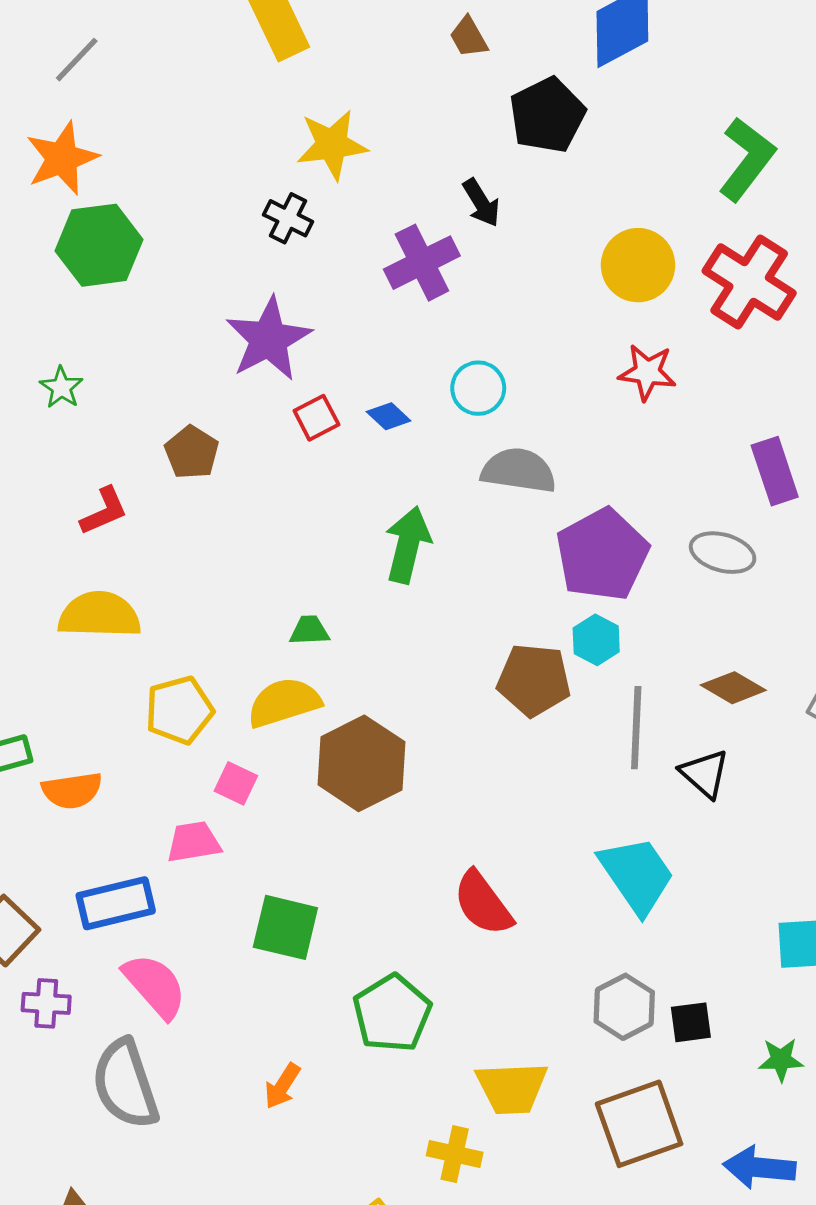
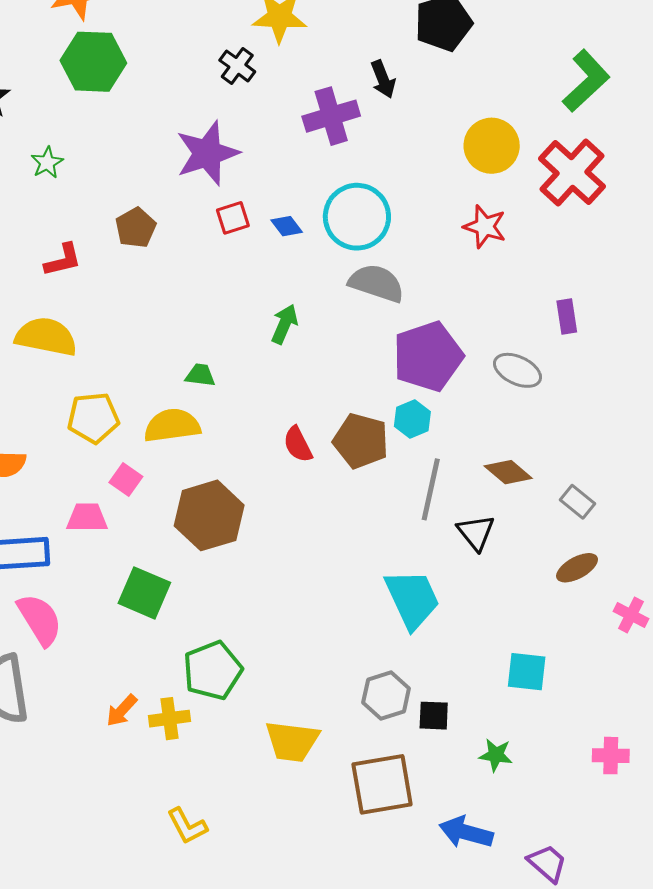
cyan circle: (478, 388) -> (357, 217), size x1.6
purple rectangle: (775, 471) -> (567, 316), size x0.7
green arrow: (408, 545) -> (284, 324), size x0.7
brown hexagon: (361, 763) -> (209, 515), moved
red semicircle: (483, 903) -> (298, 444), moved, size x0.7
yellow cross: (455, 1154) -> (170, 719), moved, turned -30

